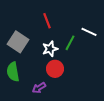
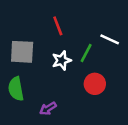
gray square: (18, 42) -> (22, 52), turned -30
red circle: (55, 69) -> (95, 84), moved

